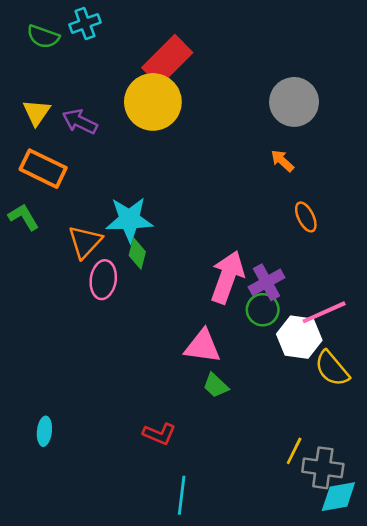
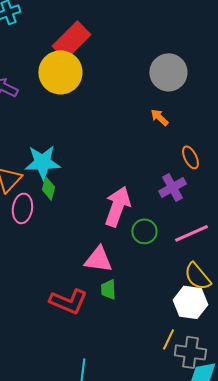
orange ellipse: (306, 217) -> (190, 157), moved
purple cross: (267, 282) -> (172, 187), moved
white hexagon: (299, 337) -> (190, 302), moved
green trapezoid: (216, 386) -> (108, 289), turned 45
red L-shape: (159, 434) -> (68, 301), moved, size x1.5

